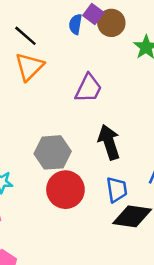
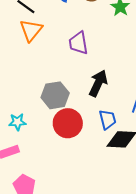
purple trapezoid: (88, 88) -> (78, 43), turned 150
black arrow: (109, 142) -> (98, 83), turned 48

